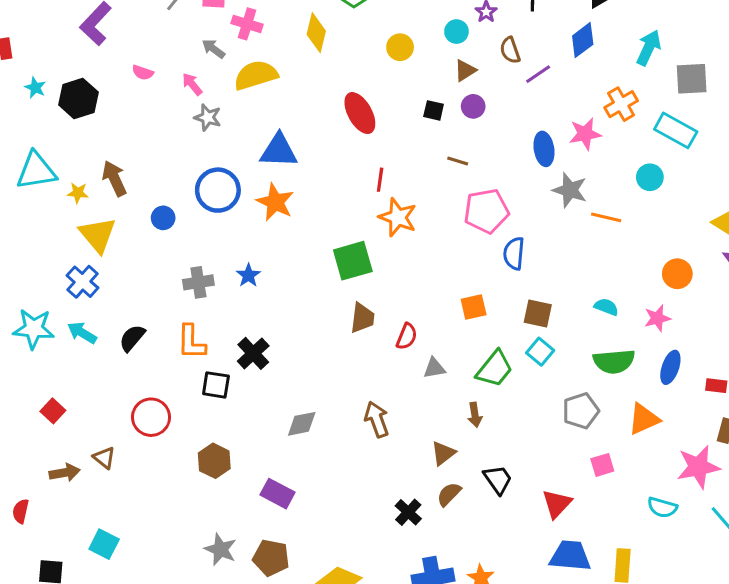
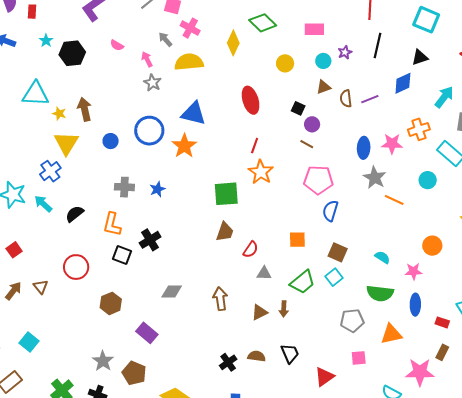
brown semicircle: (510, 50) -> (346, 99), moved
purple circle: (473, 106) -> (312, 124), moved
blue ellipse: (670, 367) -> (415, 305), turned -30
brown triangle: (443, 453) -> (259, 312), moved
brown arrow: (65, 473) -> (13, 291), turned -54
brown semicircle: (449, 494) -> (257, 356), turned 42

